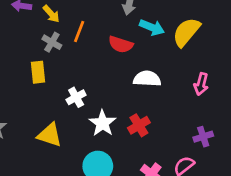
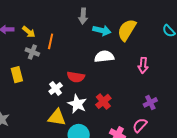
red semicircle: (121, 44) -> (76, 77), moved
yellow rectangle: (38, 72) -> (17, 75), moved
white semicircle: (147, 79) -> (104, 56), moved
yellow triangle: (50, 135) -> (57, 118), moved

